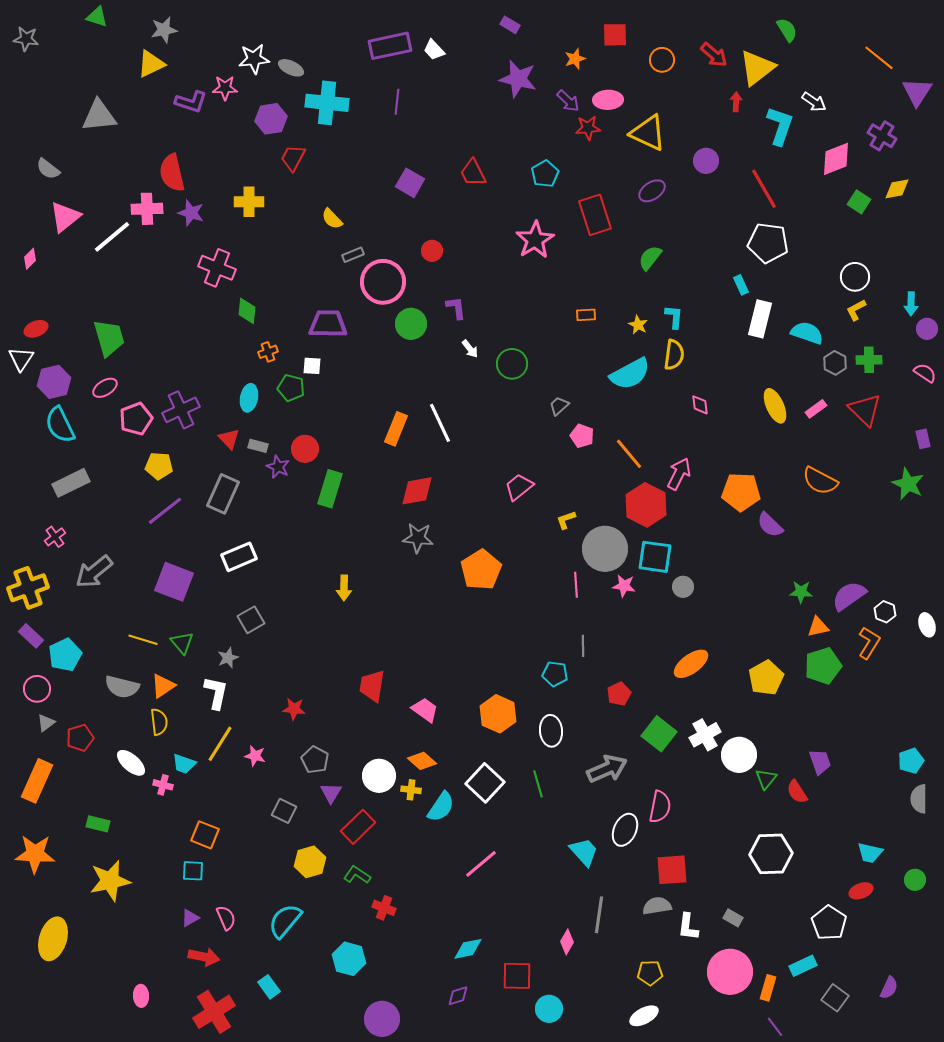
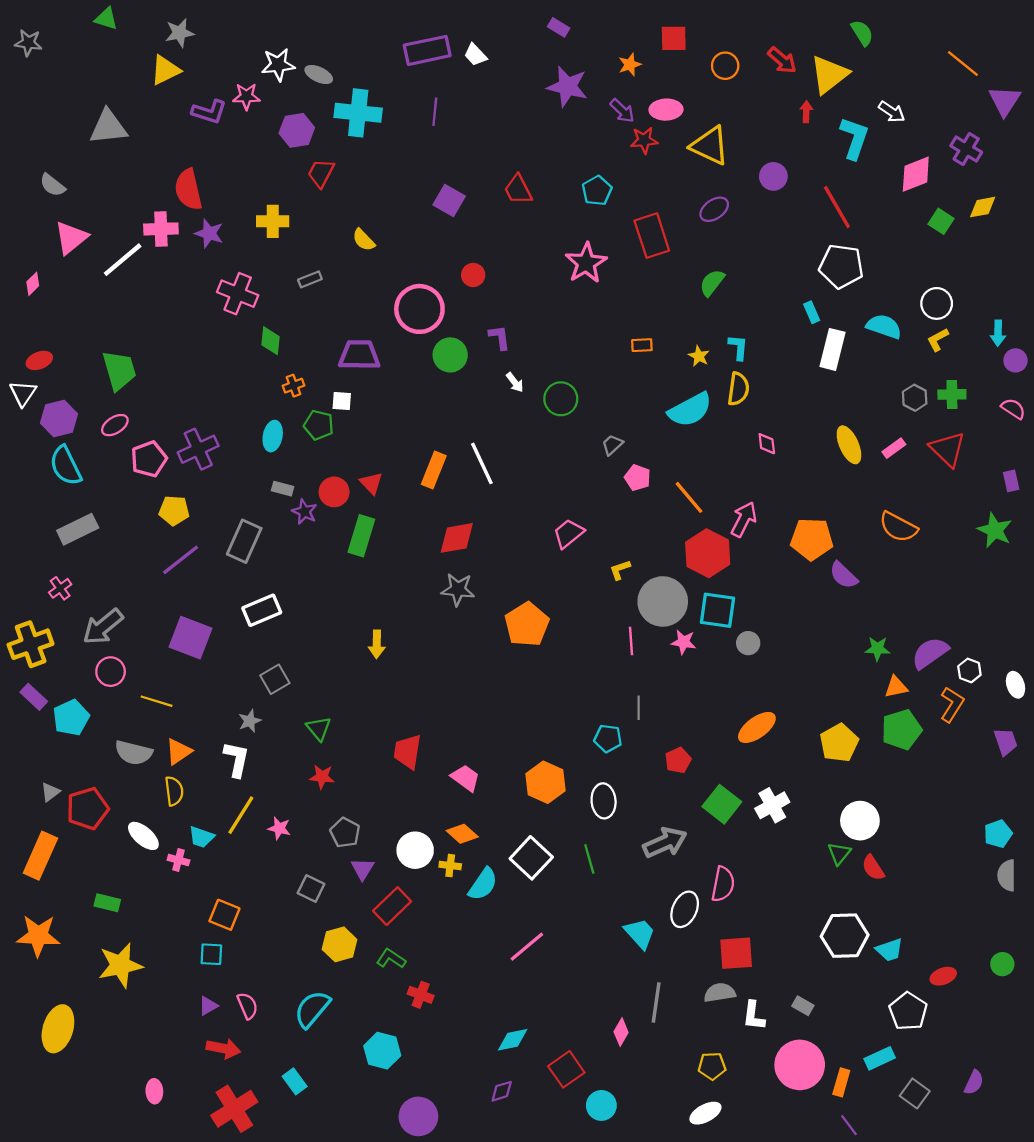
gray rectangle: (353, 255) -> (310, 279), moved
cyan semicircle: (807, 333) -> (884, 326), moved
red triangle: (229, 439) -> (371, 483), moved
green triangle: (182, 643) -> (319, 729), moved
pink circle: (37, 689) -> (111, 672), moved
red pentagon: (80, 738) -> (88, 809), size x1.4
white circle: (739, 755) -> (860, 821), moved
purple trapezoid: (820, 762) -> (1006, 742), moved
cyan trapezoid: (870, 853) -> (890, 950), moved, turned -32
red square: (517, 976) -> (566, 1069), turned -36

